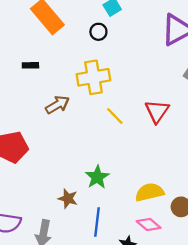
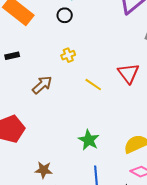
yellow cross: (93, 77) -> (68, 55), size x0.5
brown star: (68, 199) -> (44, 170), moved

